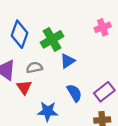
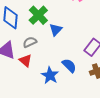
blue semicircle: (74, 93) -> (69, 66), moved
blue star: (48, 111) -> (50, 75), turned -30

